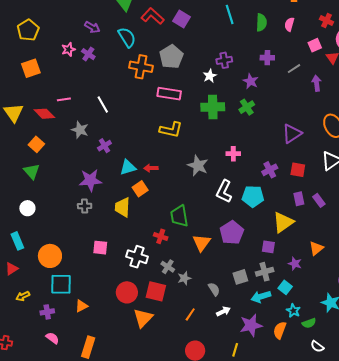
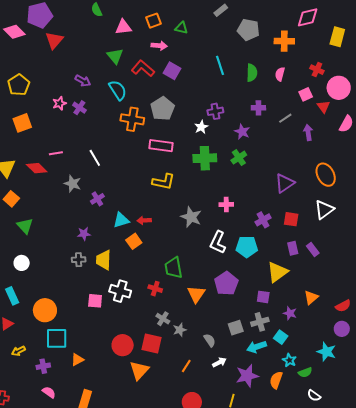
orange square: (36, 144) -> (11, 199), moved
purple star: (90, 180) -> (84, 234), size x0.6
yellow trapezoid: (123, 207) -> (104, 260), moved
white cross: (137, 257) -> (120, 291), moved

